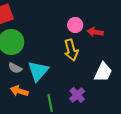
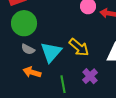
yellow arrow: (71, 50) -> (79, 47), moved, turned -35

